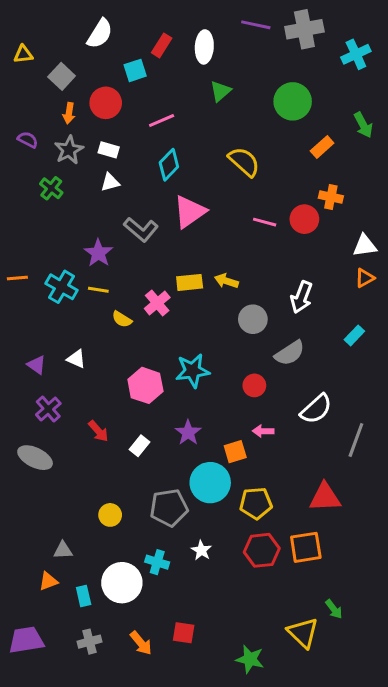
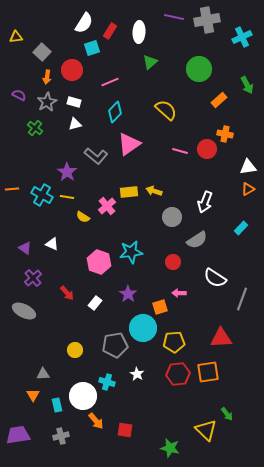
white semicircle: (100, 34) -> (84, 23), moved
white semicircle: (316, 409) -> (215, 278), turned 75
orange triangle: (48, 581) -> (33, 395), turned -40
orange arrow: (141, 643) -> (96, 421), moved

